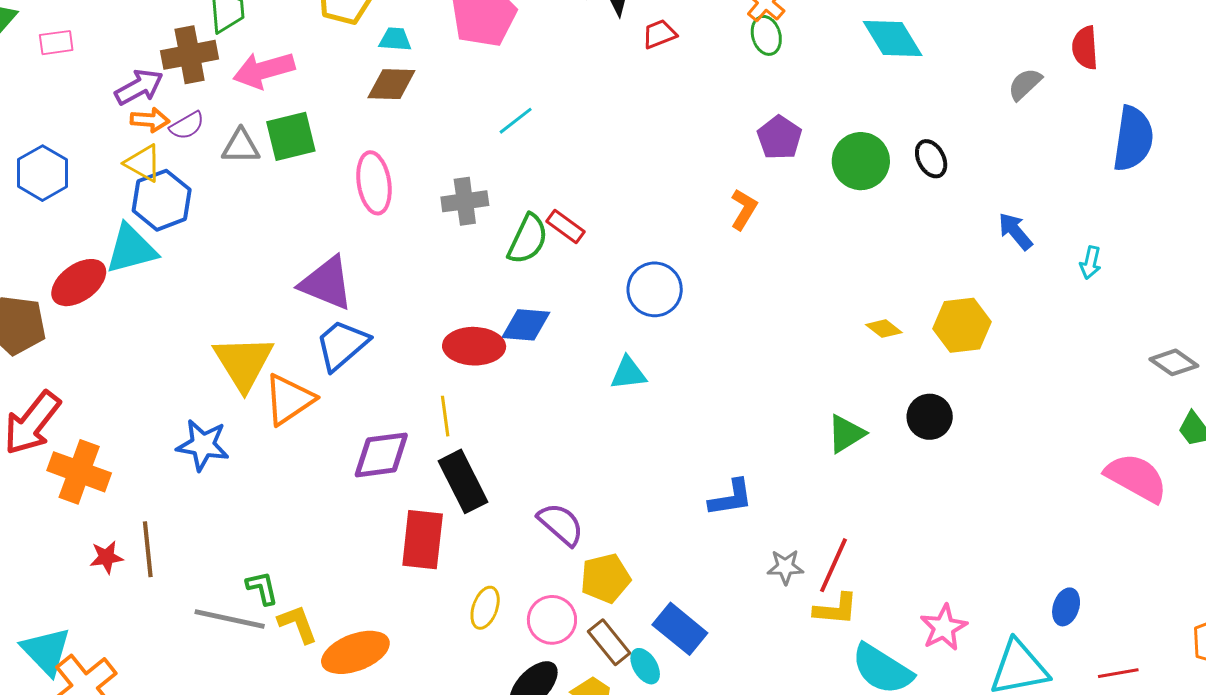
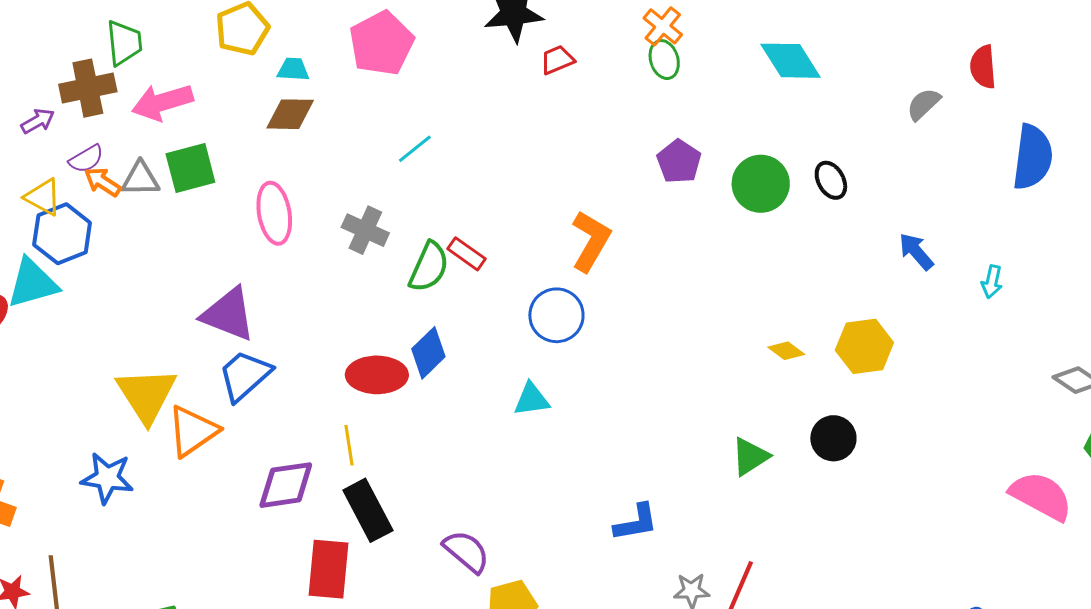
purple arrow: (139, 87) -> (38, 121), size x0.7
orange arrow: (150, 120) -> (103, 182), moved, turned -150
gray cross: (465, 201) -> (365, 230), turned 33
orange L-shape: (744, 209) -> (591, 241), moved, size x1.5
blue diamond: (526, 325) -> (428, 353), turned -48

